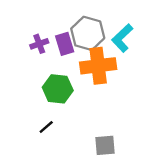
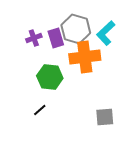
gray square: (105, 145) -> (105, 117), moved

